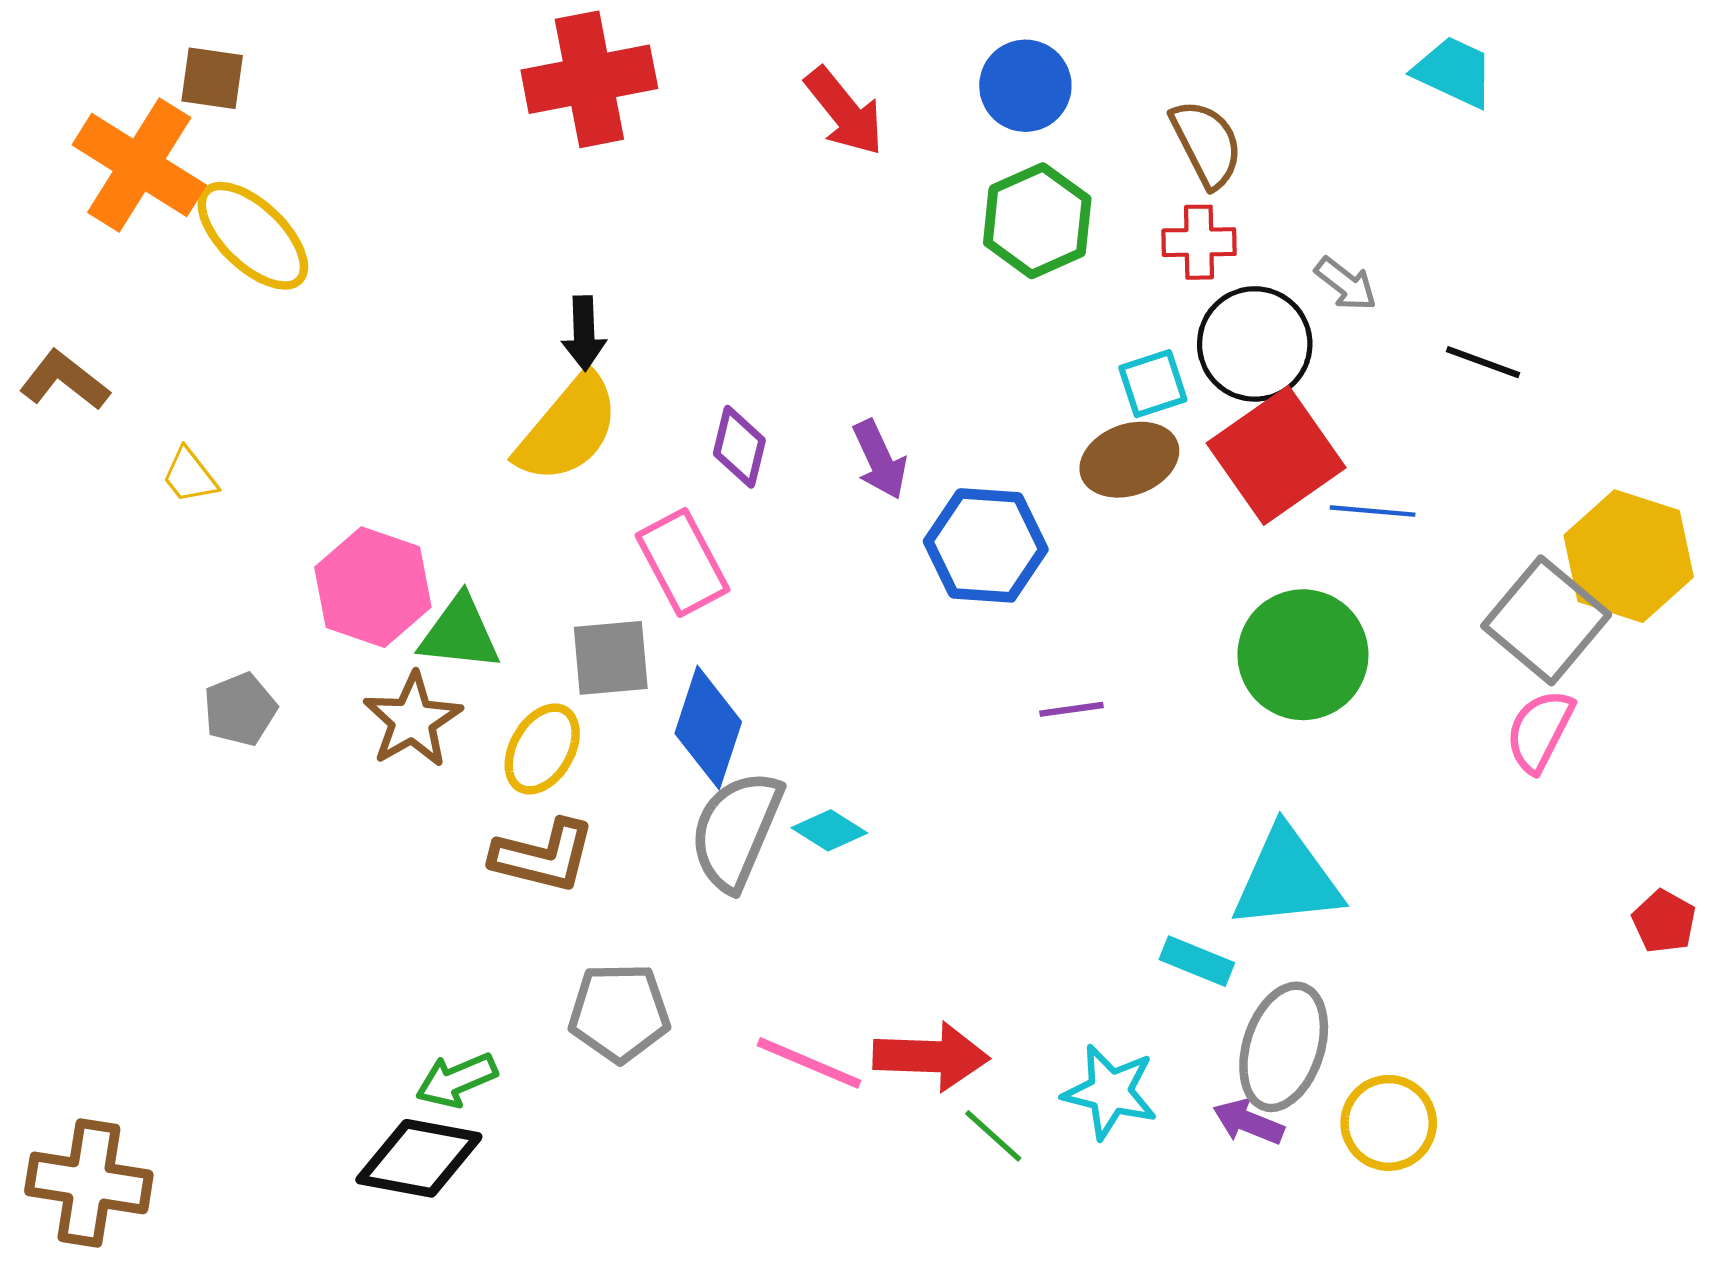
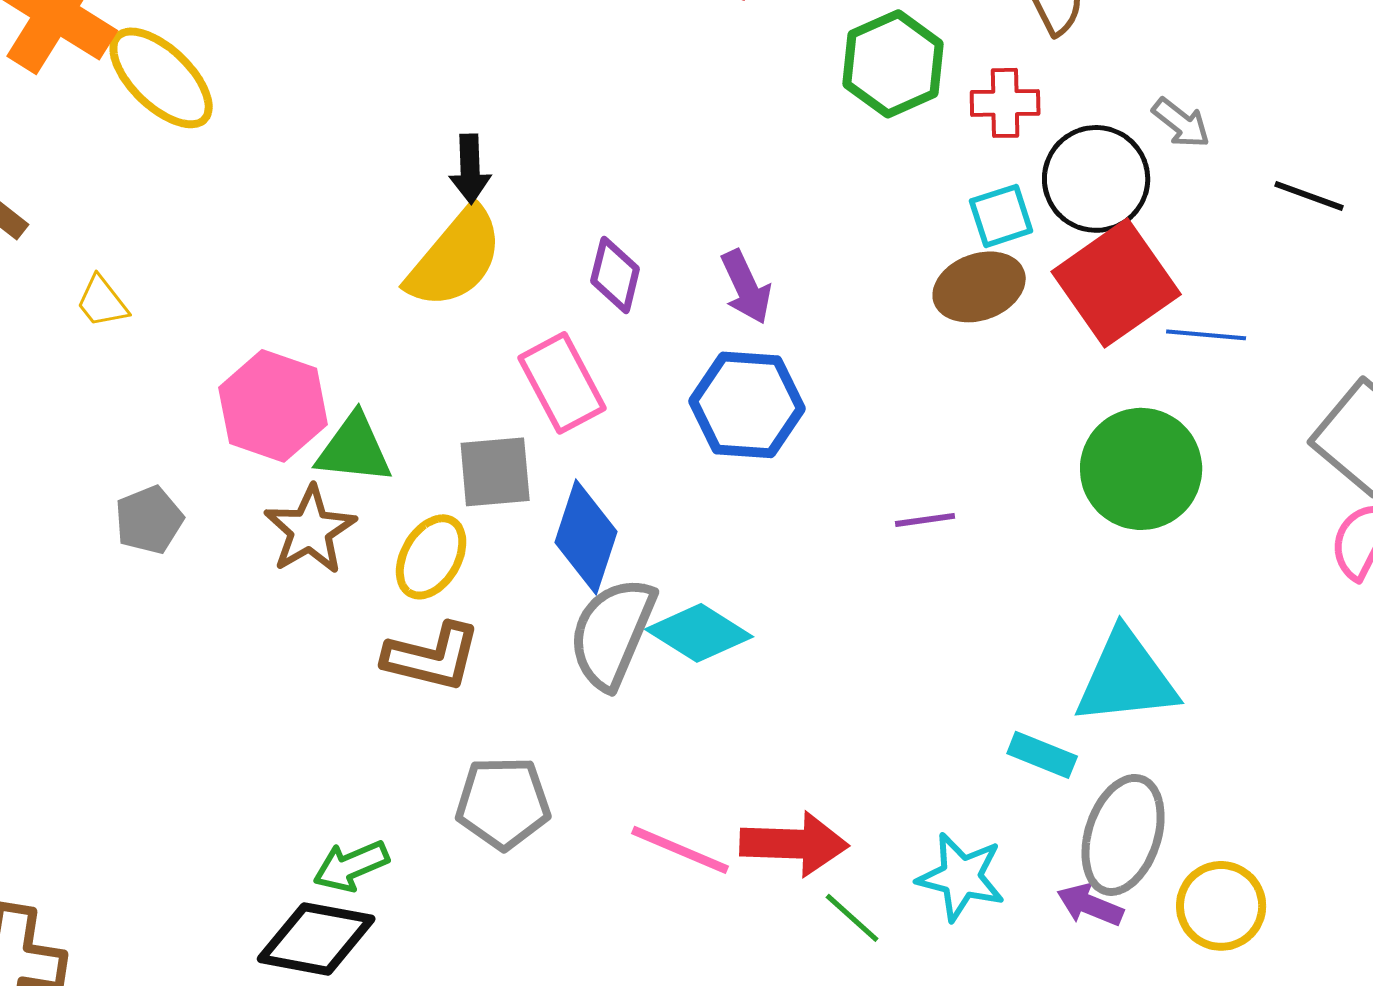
red cross: (1199, 242) -> (1005, 103), moved
blue hexagon: (986, 545) -> (747, 405), moved
cyan diamond: (829, 830) -> (699, 633), size x1.5

